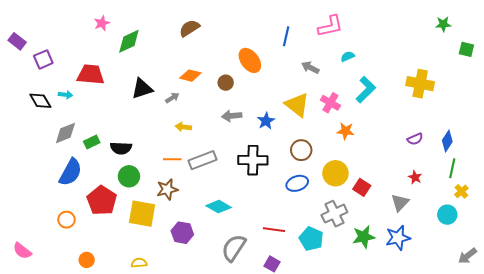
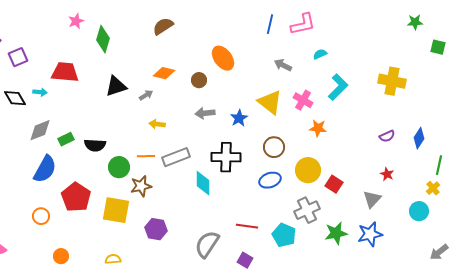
blue line: (286, 36) -> (270, 24), moved
green diamond: (129, 41) -> (103, 39), turned -48
green line: (452, 168) -> (439, 165), moved
green circle: (129, 176) -> (119, 167), moved
cyan diamond: (219, 207) -> (203, 183), moved, turned 60

